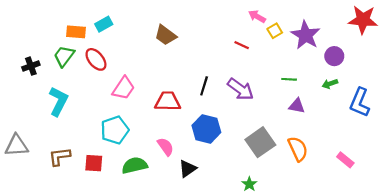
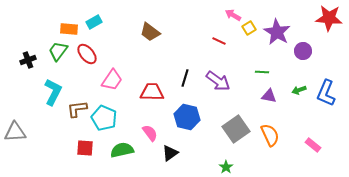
green arrow: (330, 84) -> (299, 90), moved
cyan pentagon: (115, 130) -> (104, 118), turned -30
brown L-shape: (60, 157) -> (77, 109), moved

